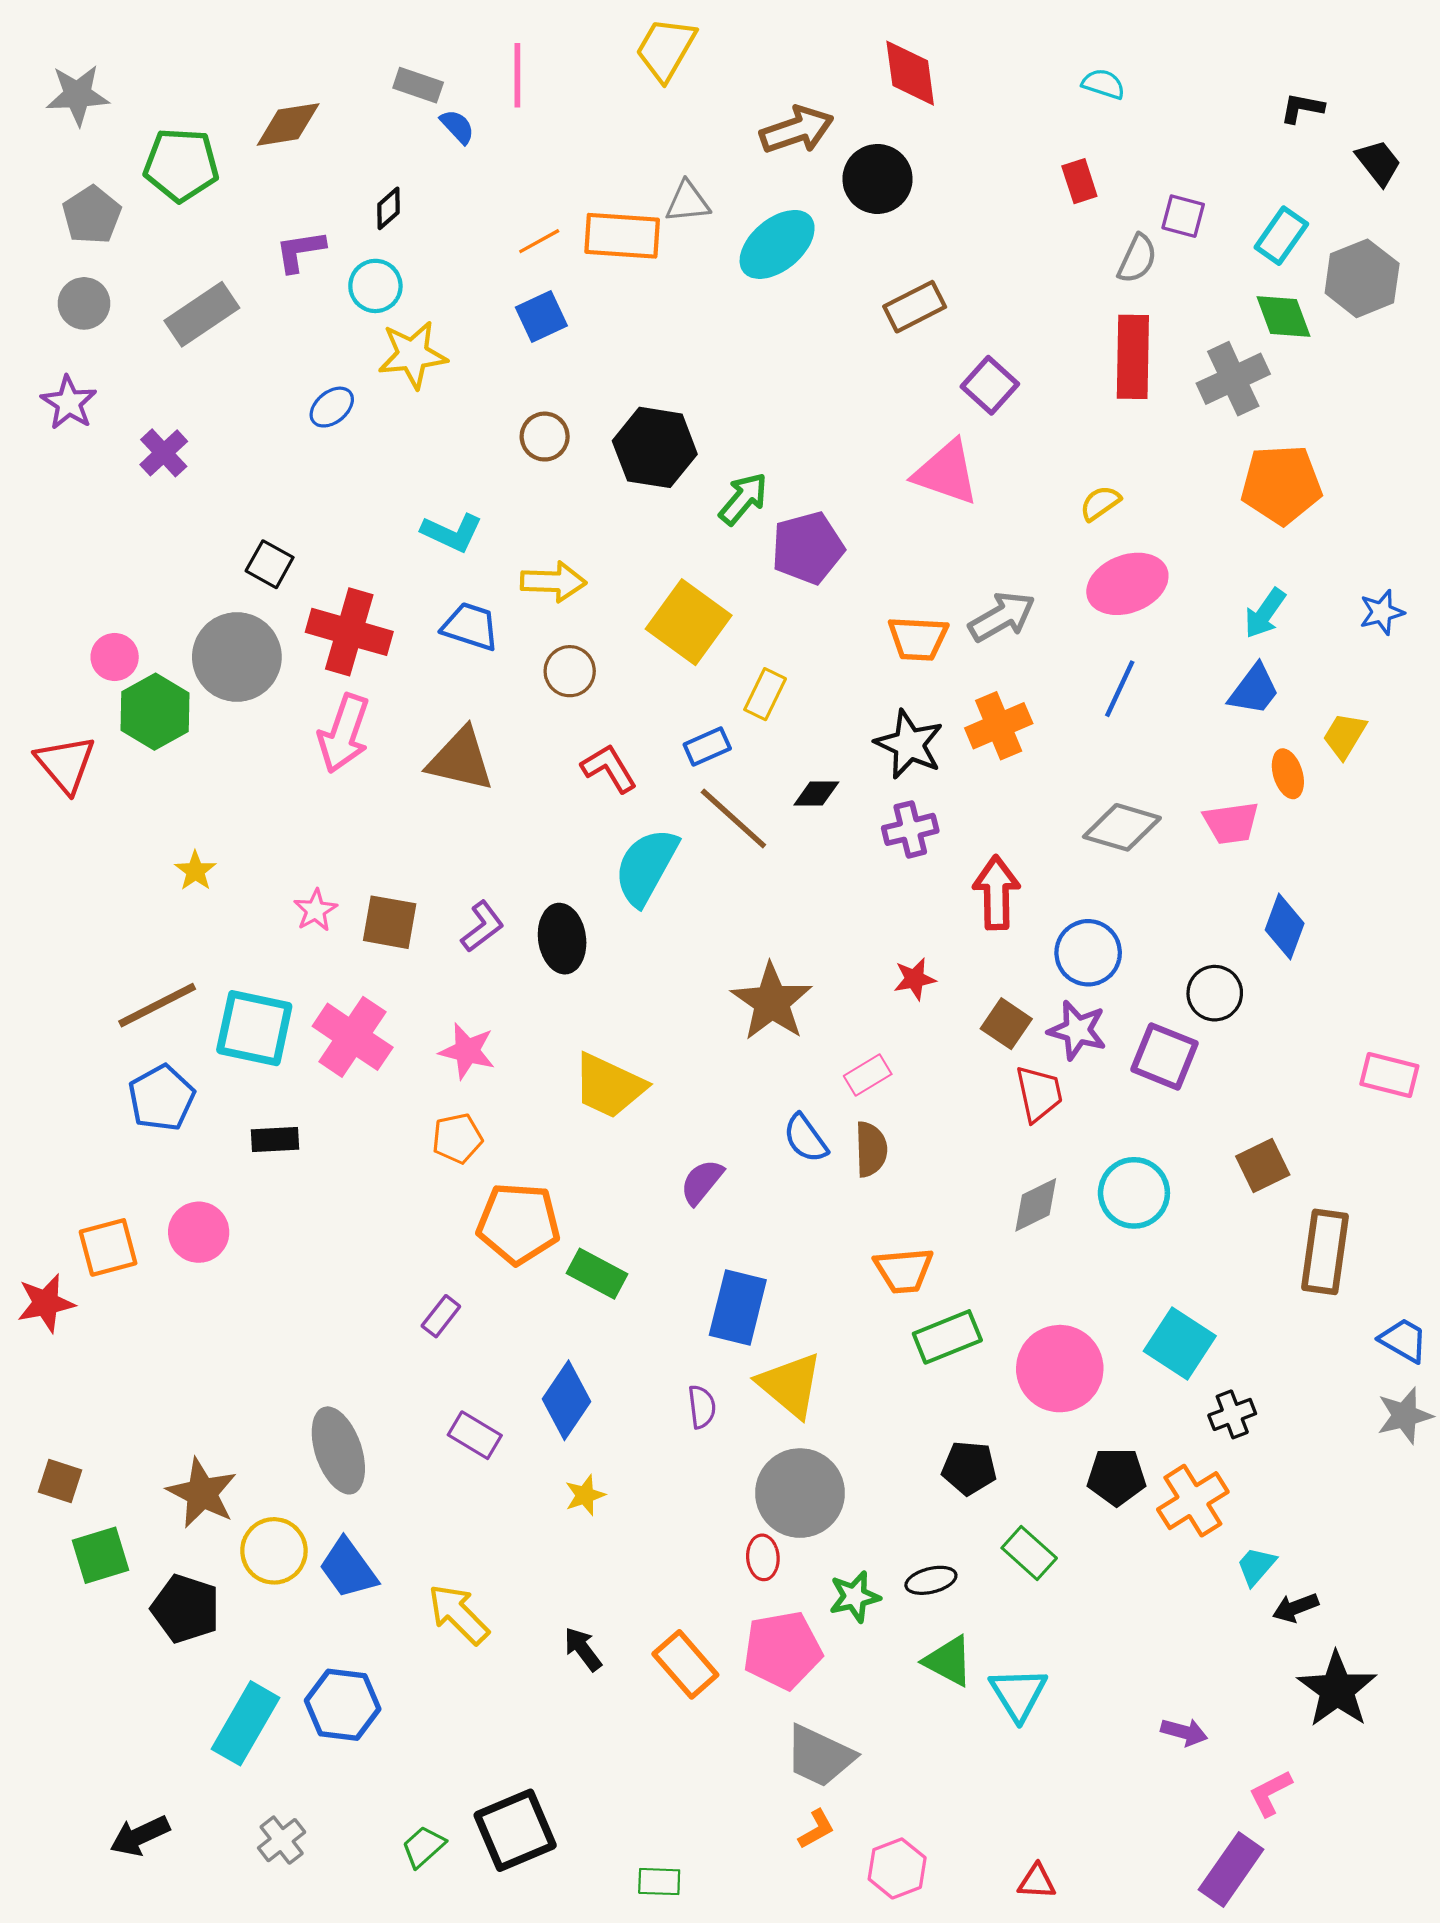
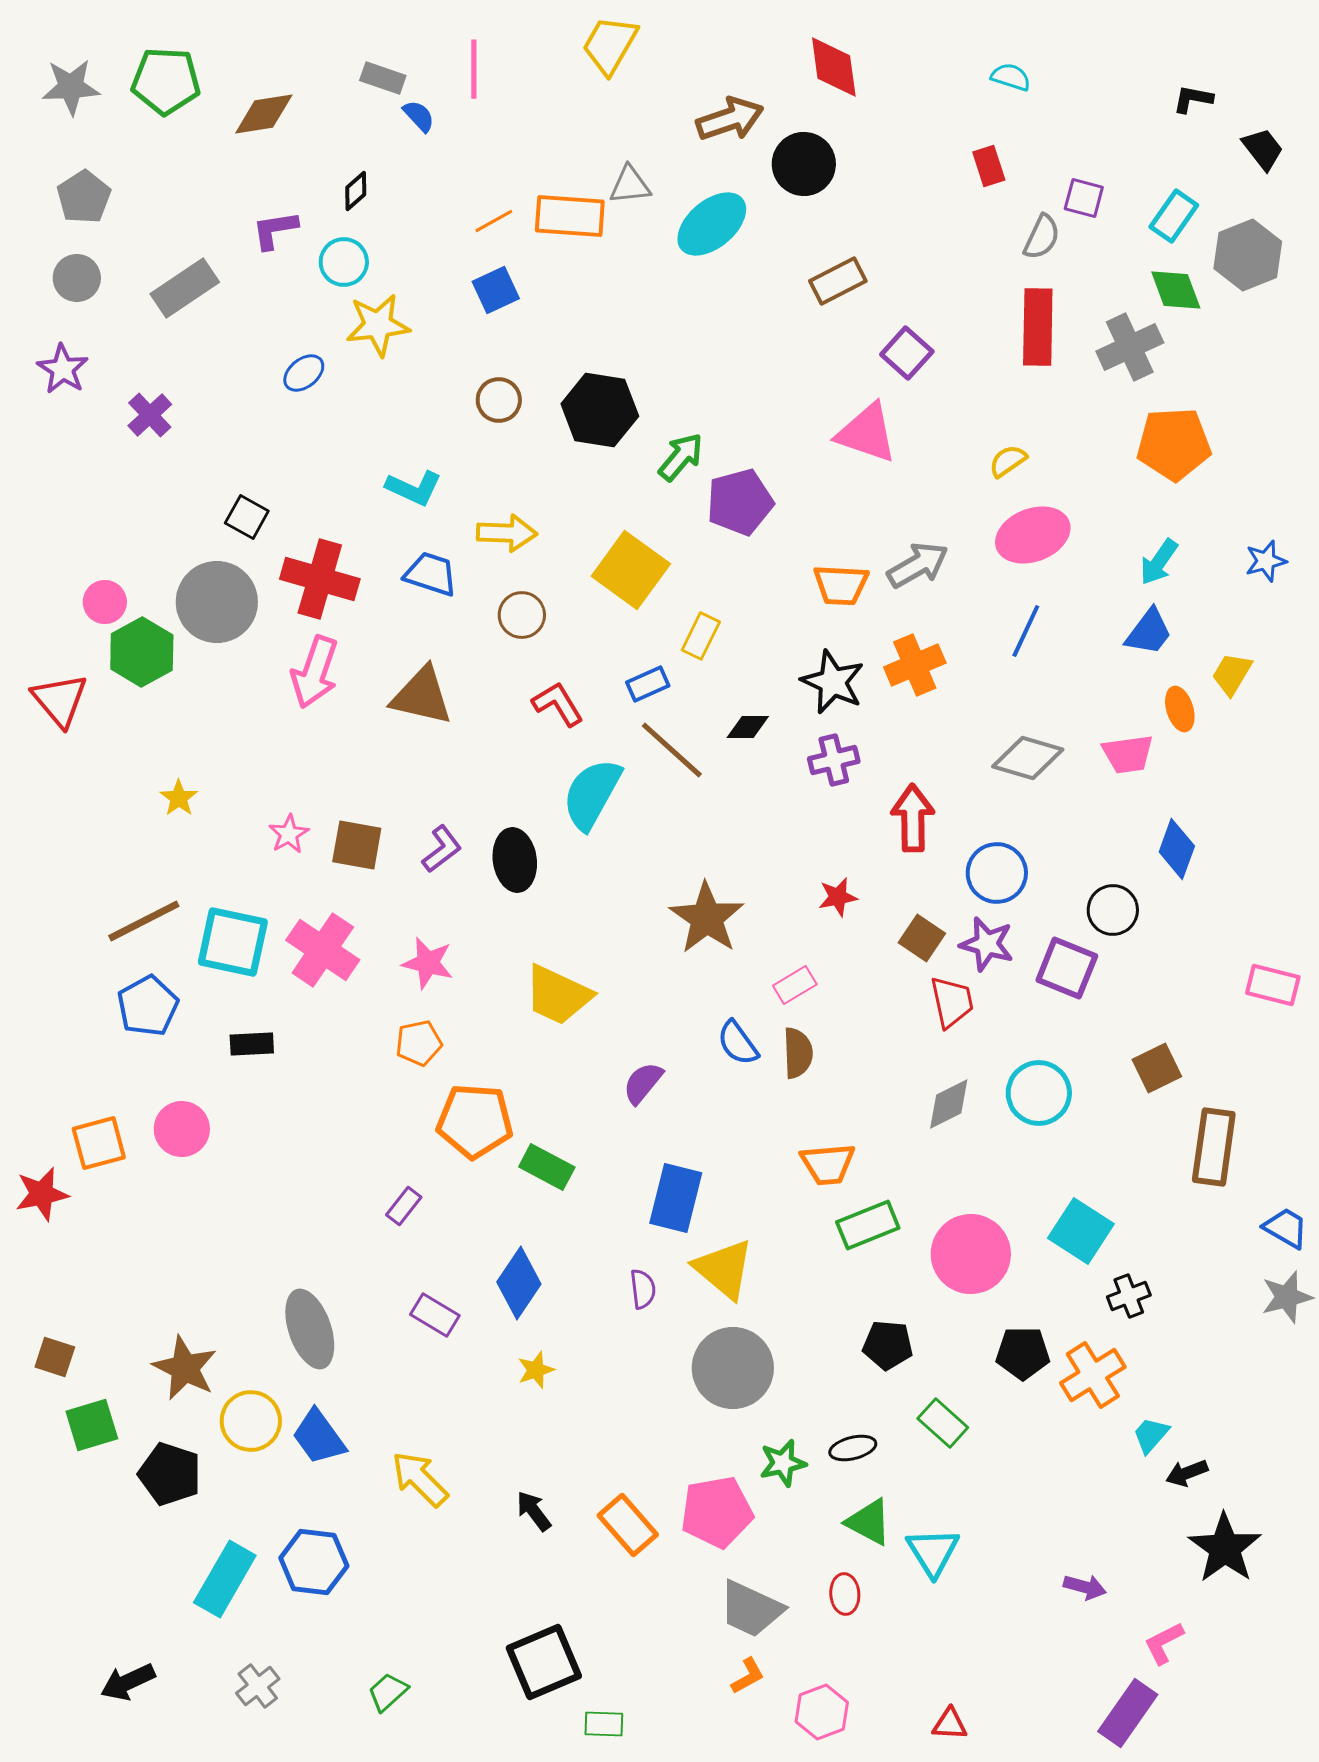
green pentagon: (181, 165) -> (166, 81), moved
red ellipse: (763, 1557) -> (845, 1594), moved
black square: (515, 1830) -> (544, 1662), moved

